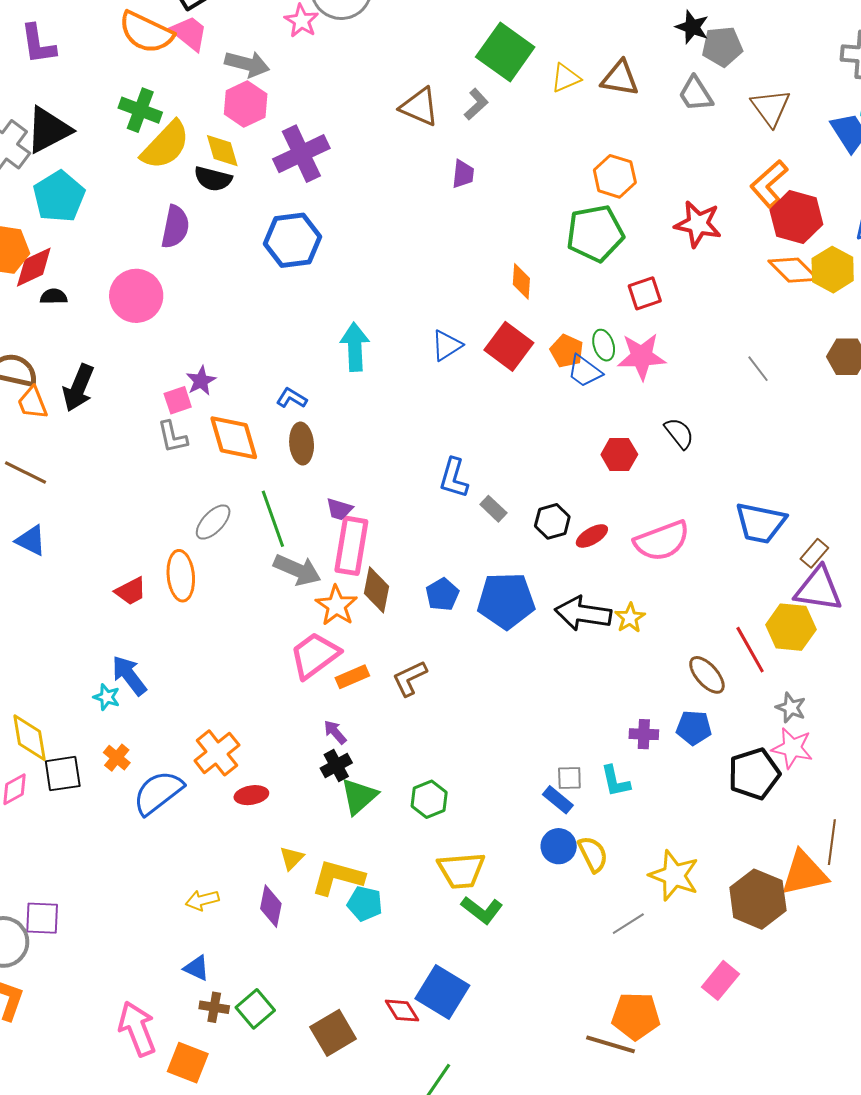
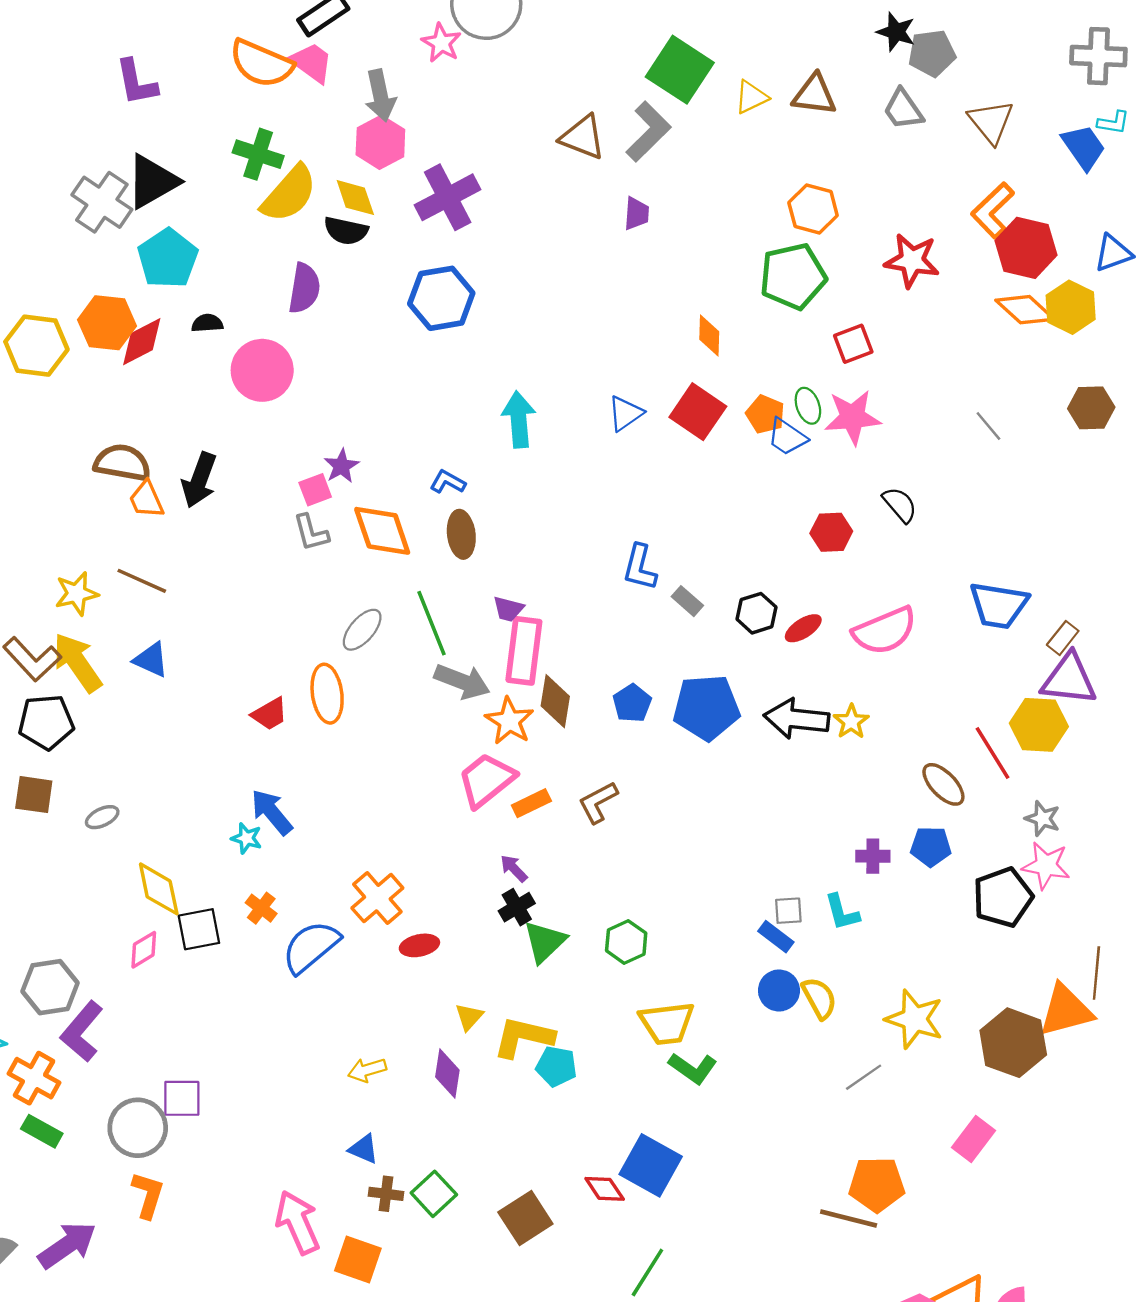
gray arrow: (247, 64) -> (380, 96), turned 66
gray L-shape: (476, 104) -> (648, 132), size x1.6
black semicircle: (54, 297) -> (207, 323), moved

